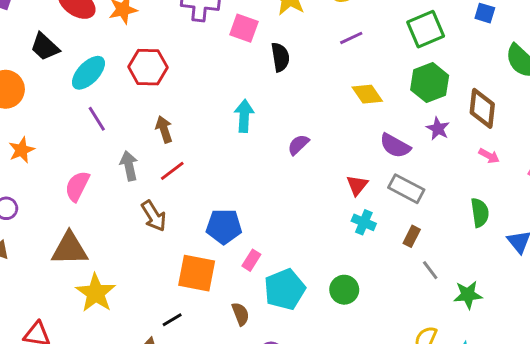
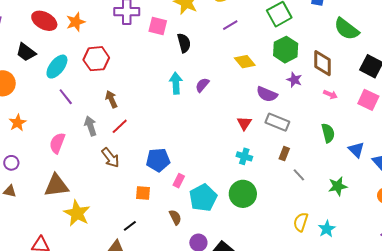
cyan arrow: (244, 116) -> (176, 83), moved
purple semicircle: (298, 145) -> (202, 85), moved
cyan cross: (364, 222) -> (244, 156), moved
orange square: (197, 273) -> (143, 193), size x0.6
green circle: (344, 290) -> (243, 194), size x1.4
green star: (468, 295) -> (338, 186), moved

